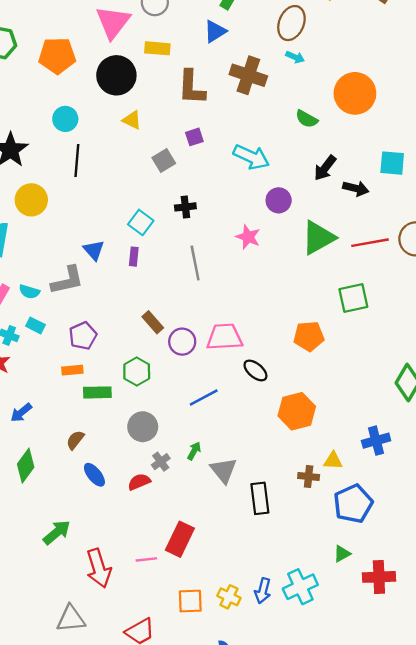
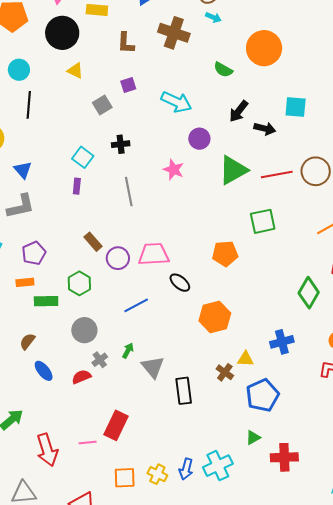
brown L-shape: (191, 87) -> (126, 43), size x0.7
blue triangle: (94, 250) -> (23, 170), moved
brown cross: (309, 476) -> (225, 372), turned 30

